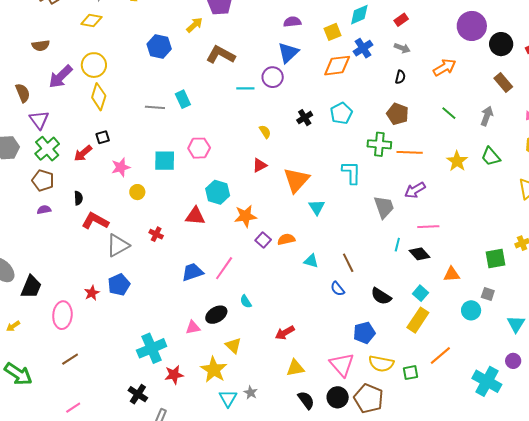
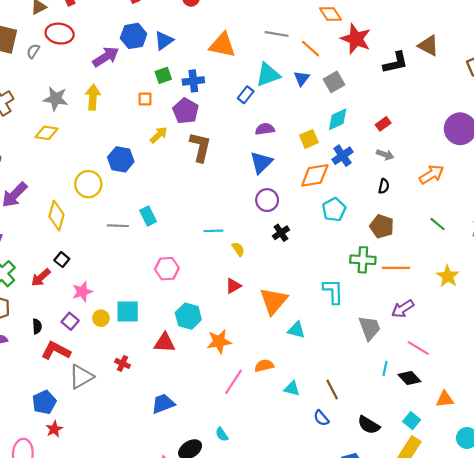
brown L-shape: (221, 55) -> (200, 147), moved, turned 76
yellow circle: (94, 65) -> (88, 184), moved
purple circle: (273, 77) -> (267, 200), moved
cyan line: (245, 88) -> (213, 231), moved
cyan pentagon: (341, 113) -> (334, 210), moved
black square: (103, 137) -> (62, 260), turned -32
cyan square: (165, 161) -> (128, 312), moved
cyan triangle: (317, 207) -> (296, 330), turned -42
pink line: (428, 227) -> (418, 348), turned 35
purple square: (263, 240) -> (70, 321), moved
pink line: (224, 268) -> (233, 382), moved
blue pentagon: (119, 285) -> (44, 402), moved

